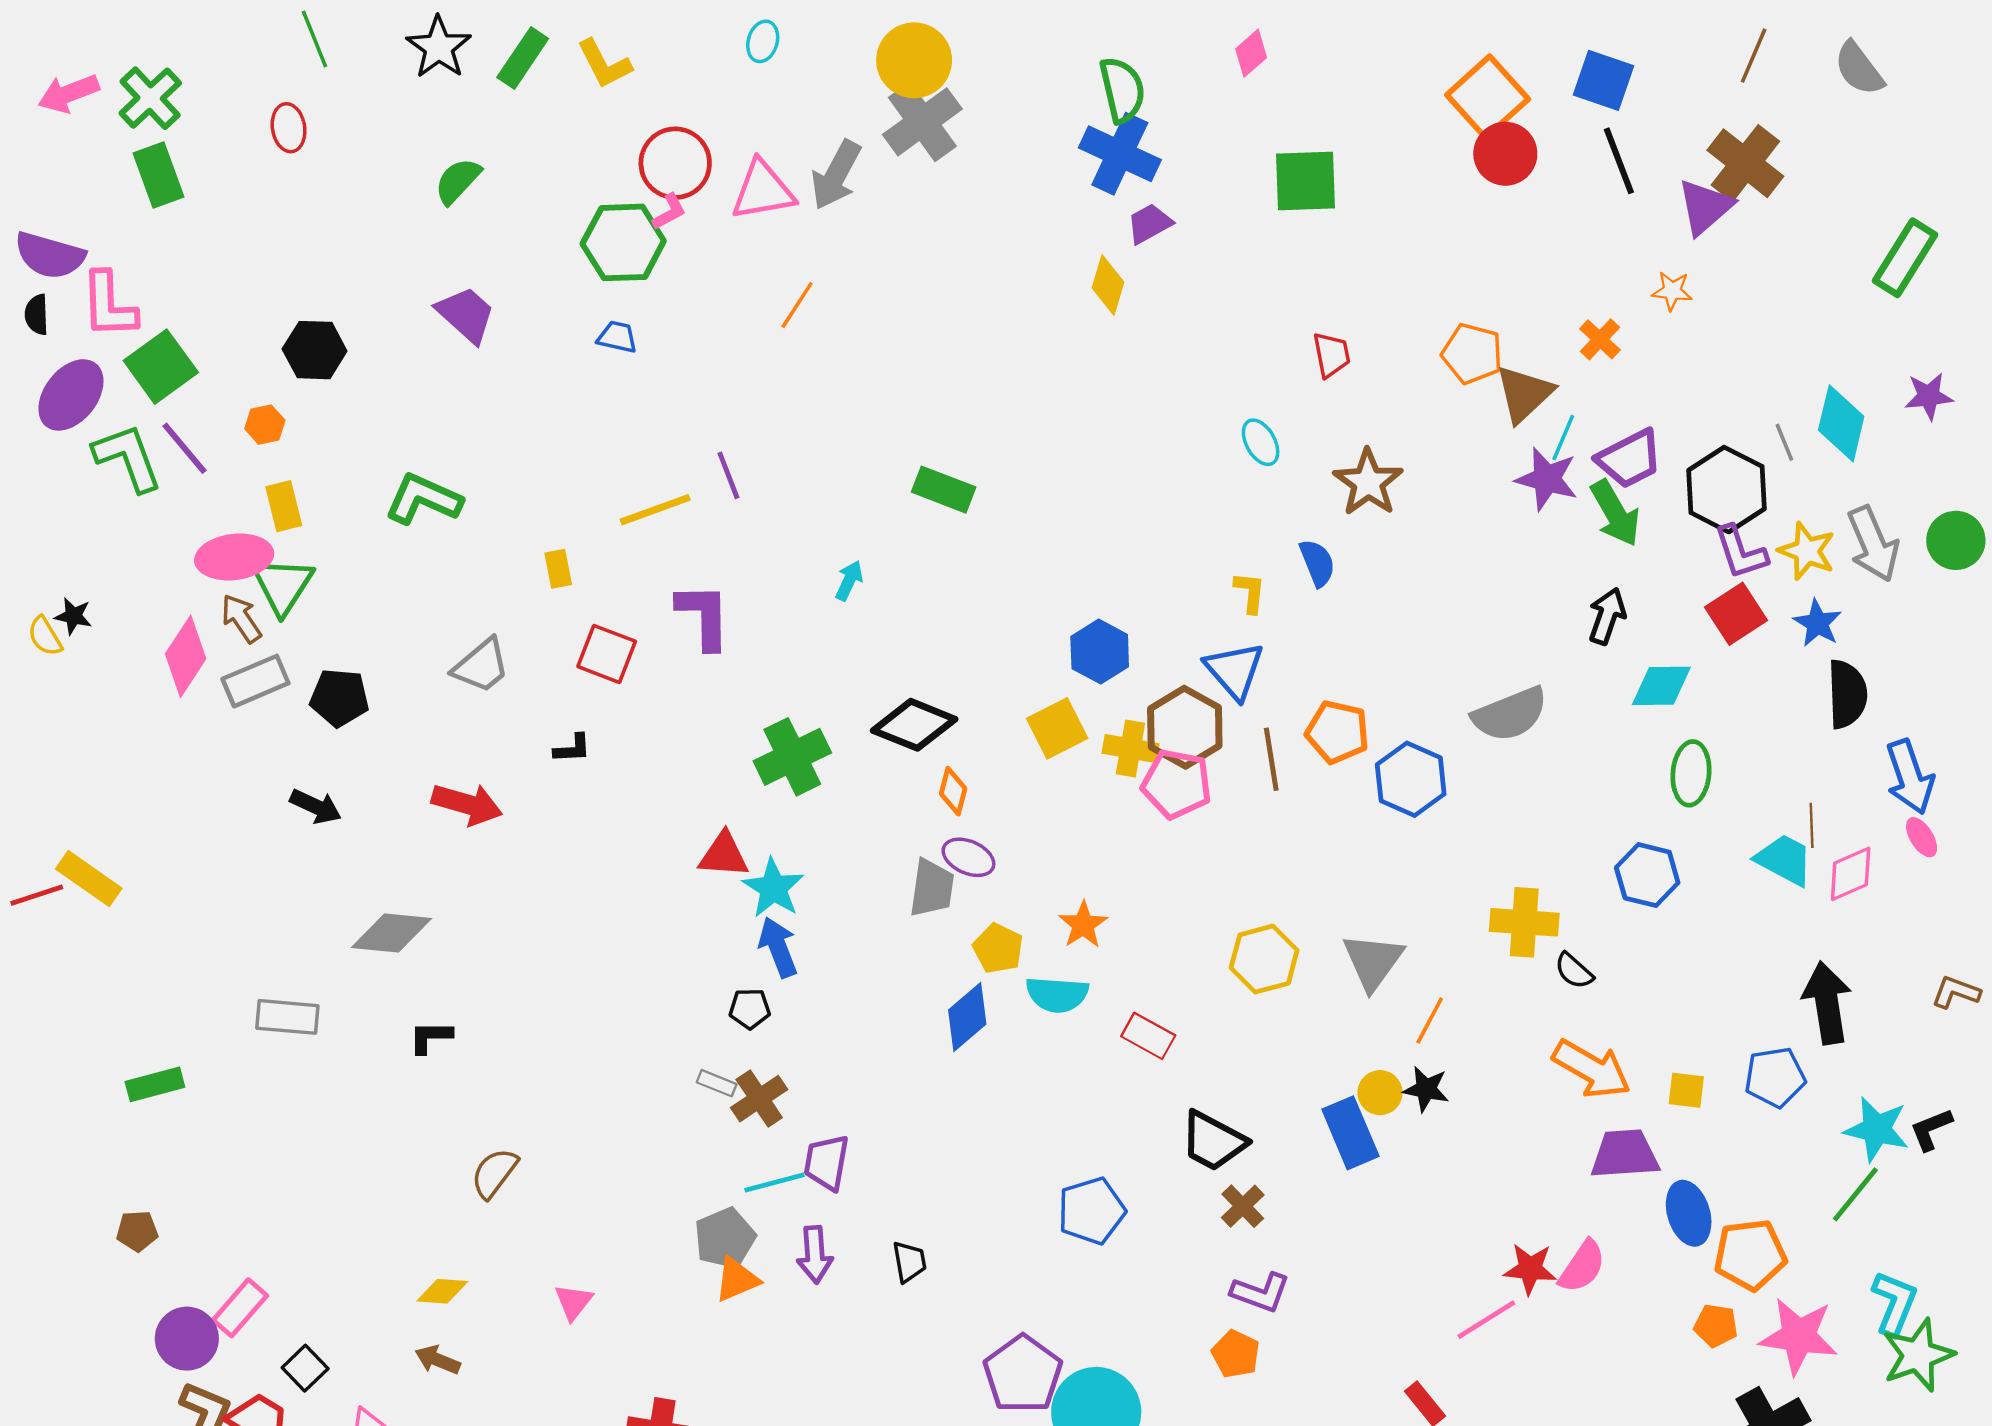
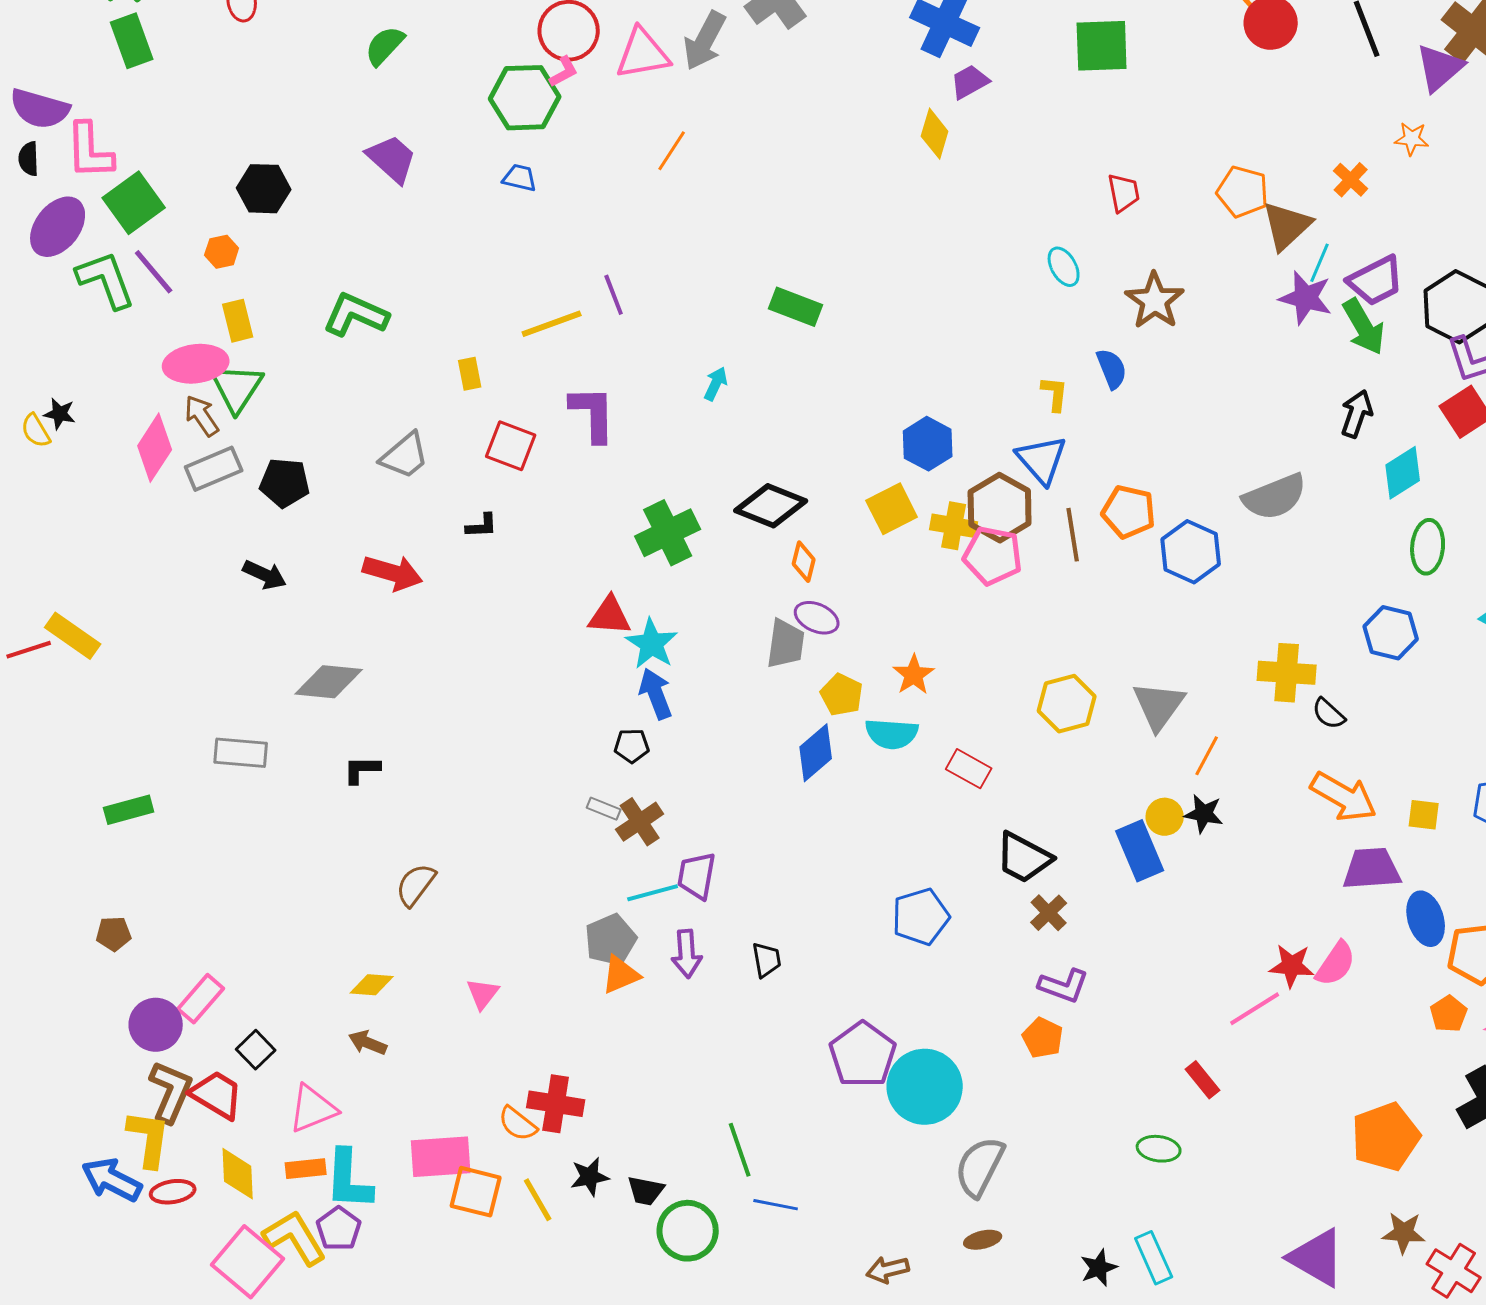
cyan diamond: (1661, 686) -> (1403, 473), turned -32
orange pentagon: (1716, 1326) -> (1449, 1014), turned 30

